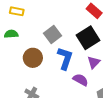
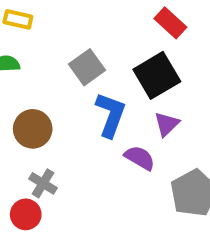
brown circle: (33, 58) -> (33, 129), moved

